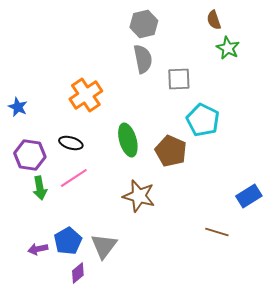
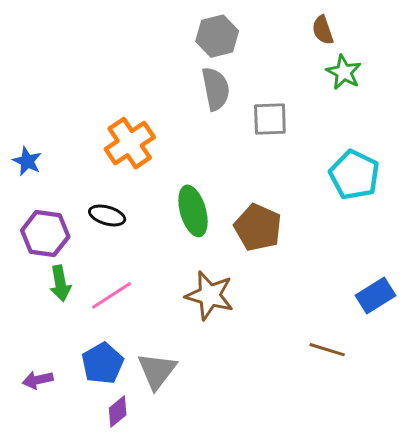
cyan pentagon: (203, 120) -> (354, 175), moved
pink line: (74, 178) -> (112, 295), moved
purple arrow: (38, 249) -> (38, 380), moved

